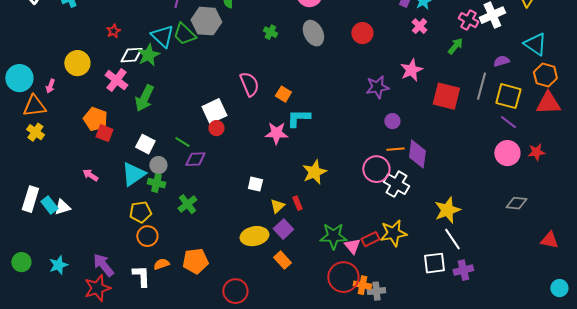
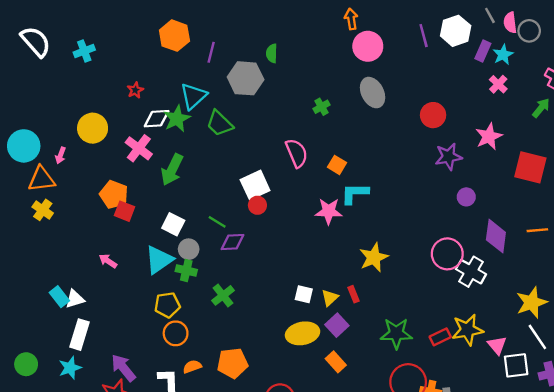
green cross: (270, 32) -> (322, 107), moved, turned 32
red circle: (362, 33) -> (433, 115), moved
green trapezoid: (184, 34) -> (219, 123), moved
cyan triangle: (162, 36) -> (193, 96), turned 35
orange line: (395, 149) -> (537, 230), moved
white square: (255, 184) -> (304, 294), moved
white rectangle: (30, 199) -> (79, 335), moved
pink triangle: (352, 246) -> (497, 345), moved

